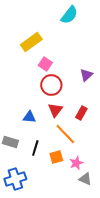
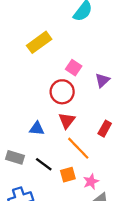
pink square: (45, 64) -> (74, 68), moved
red rectangle: (81, 113) -> (105, 129), moved
black line: (35, 148) -> (44, 164), turned -70

